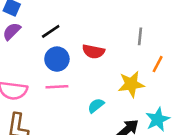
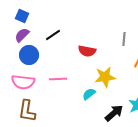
blue circle: (57, 59) -> (29, 55), moved
yellow star: (131, 84) -> (105, 77), moved

